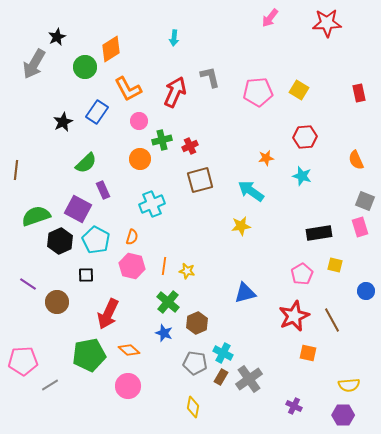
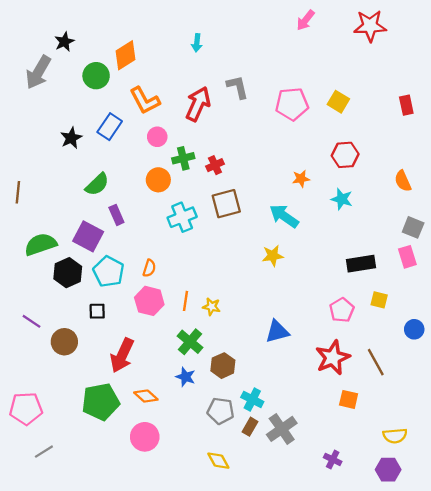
cyan cross: (152, 204) -> (182, 217), moved
gray line: (50, 385) -> (44, 452), moved
yellow diamond: (193, 407) -> (218, 461), turned -40

